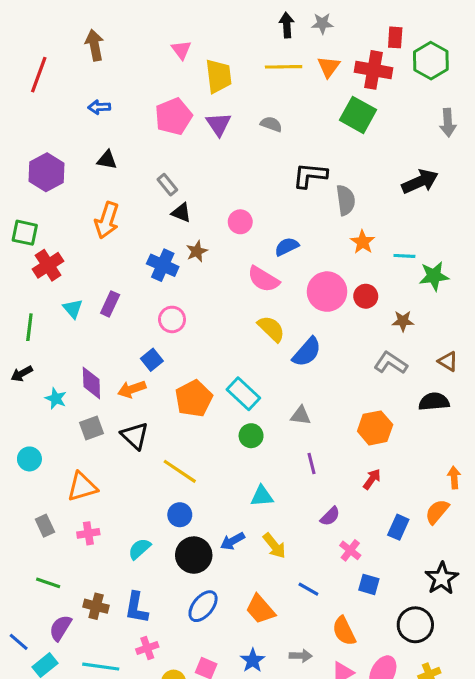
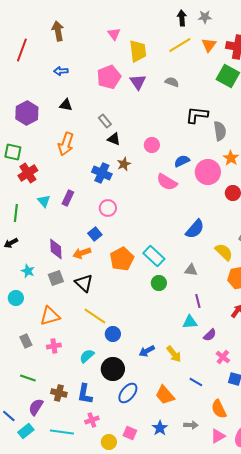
yellow line: (284, 67) -> (180, 45), turned -30
pink circle: (327, 292) -> (208, 172), moved
yellow semicircle: (271, 329) -> (224, 252), moved
cyan star: (56, 399) -> (28, 271), moved
yellow line: (180, 471) -> (95, 316), moved
cyan triangle: (262, 496) -> (190, 322), moved
black circle: (194, 555) -> (113, 369), moved

